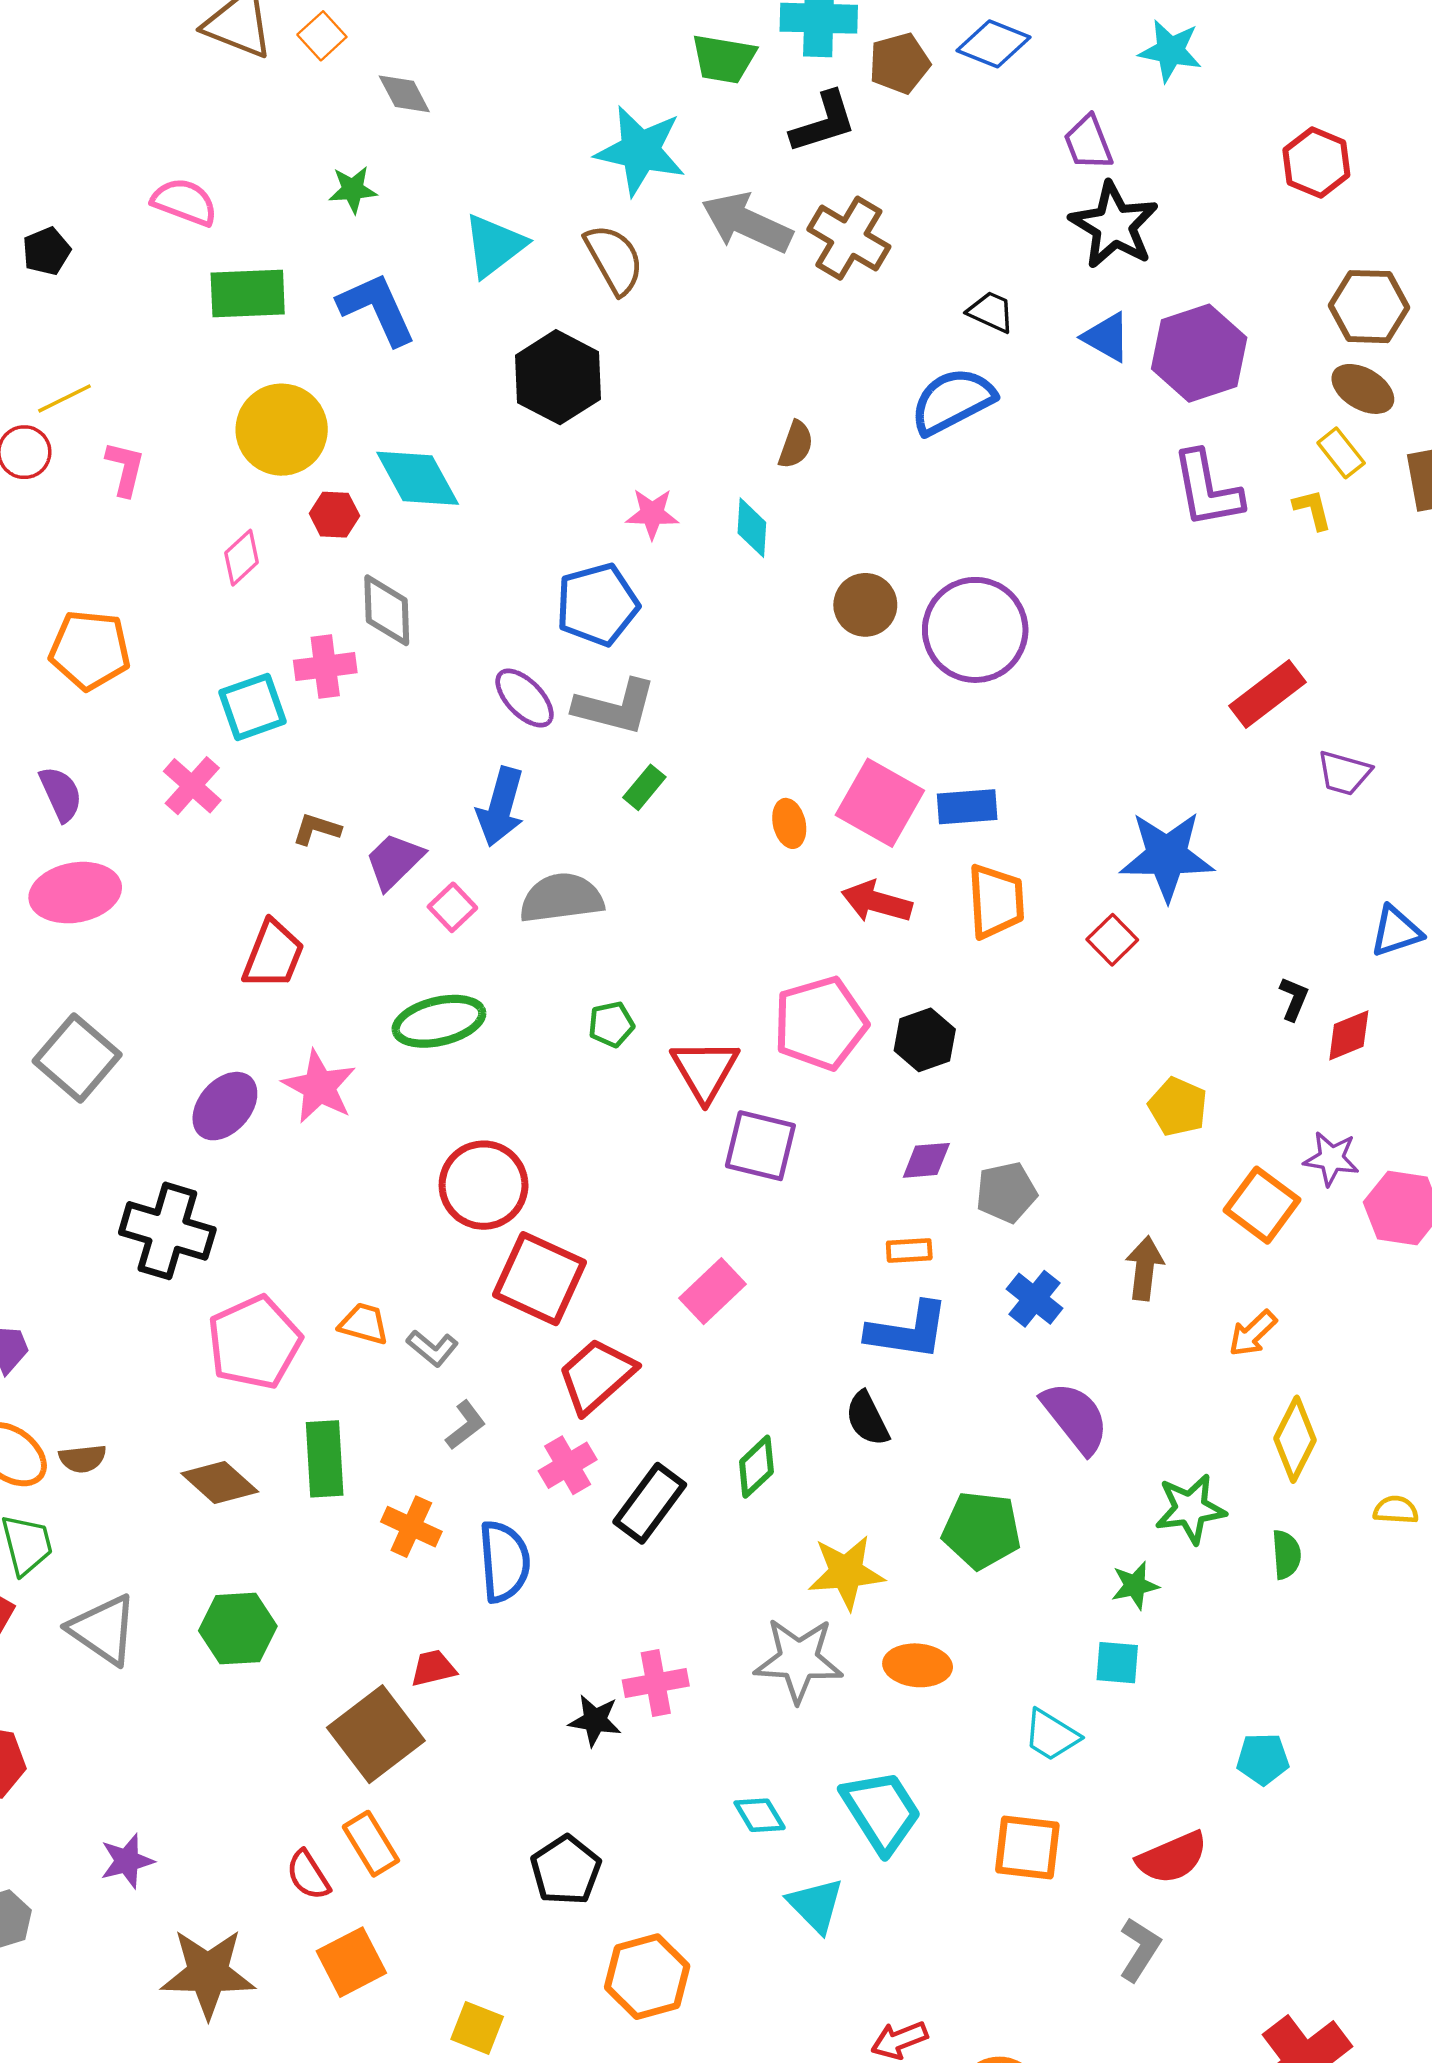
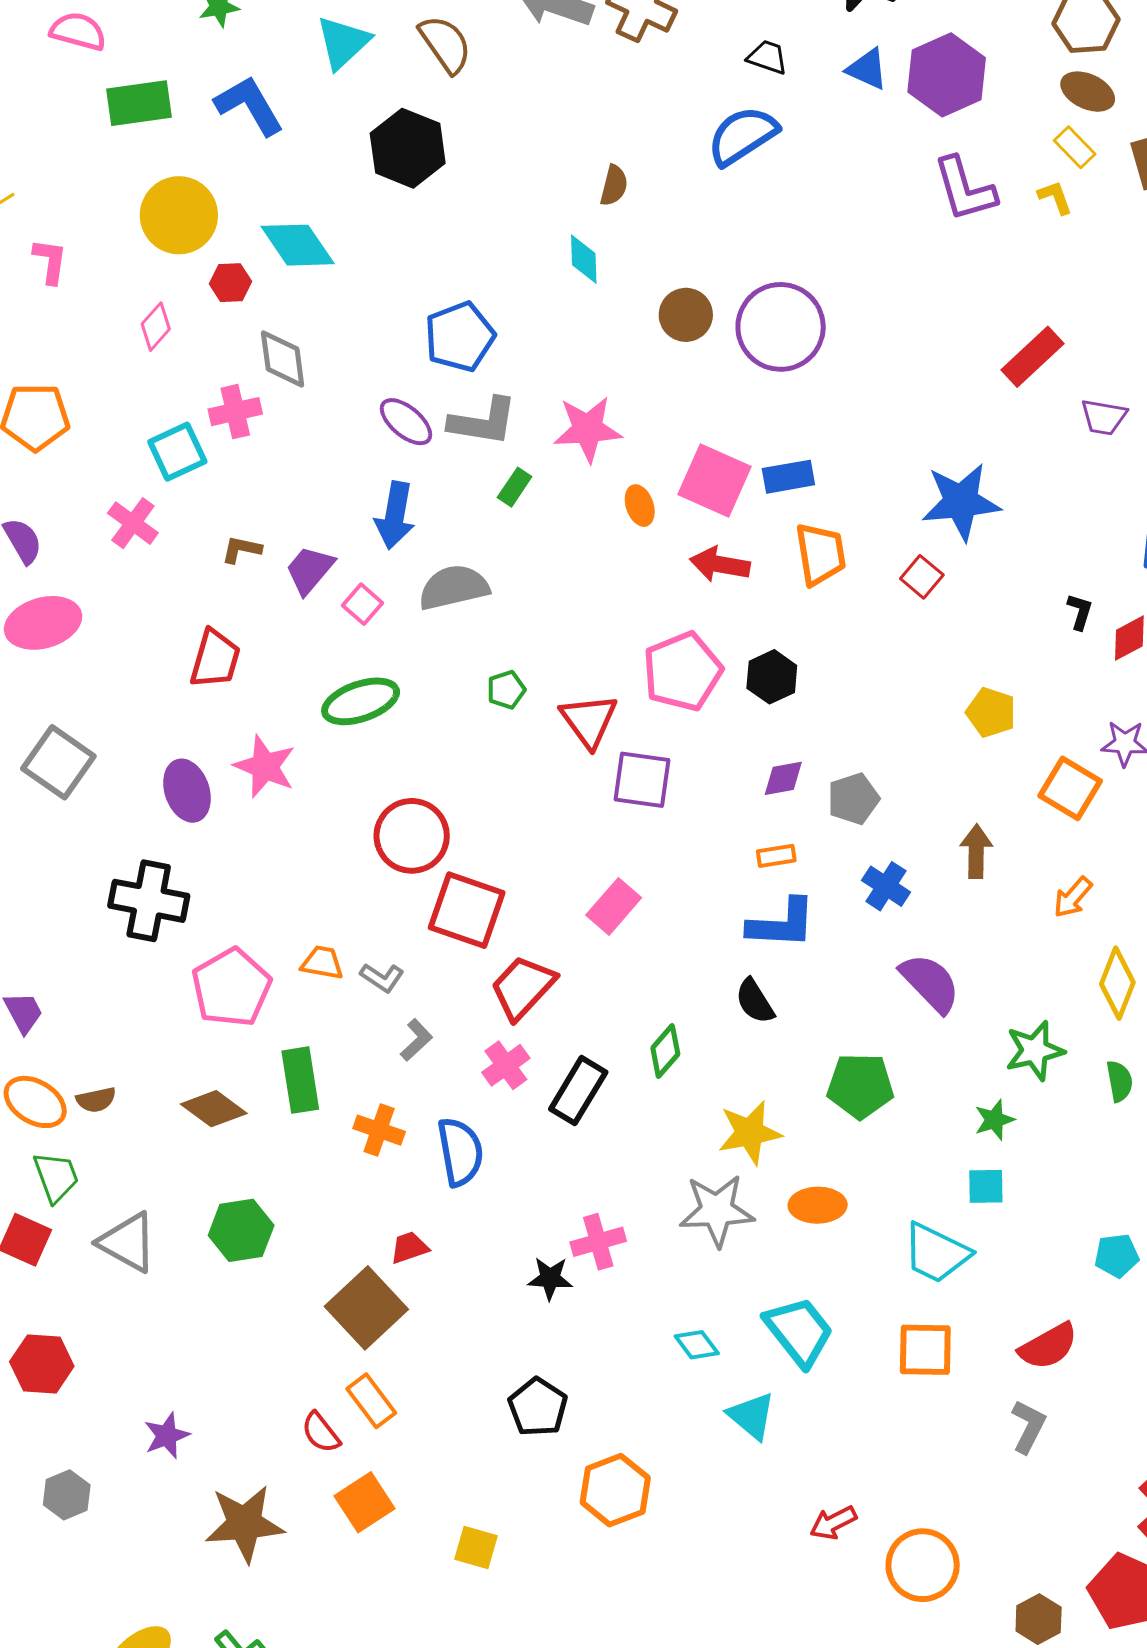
pink star: (652, 514) -> (588, 429), moved, size x1.5
purple ellipse: (225, 1106) -> (187, 791), turned -54
cyan trapezoid: (1051, 1735) -> (936, 1253), size x1.4

